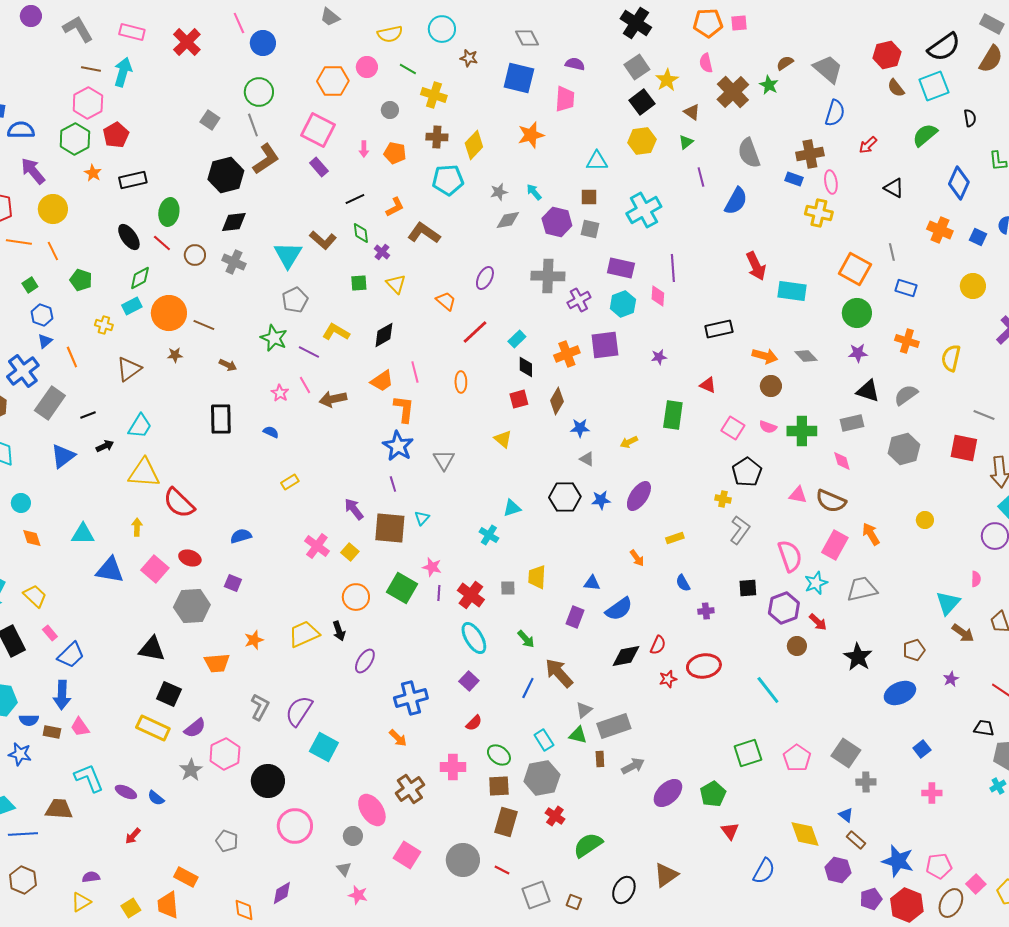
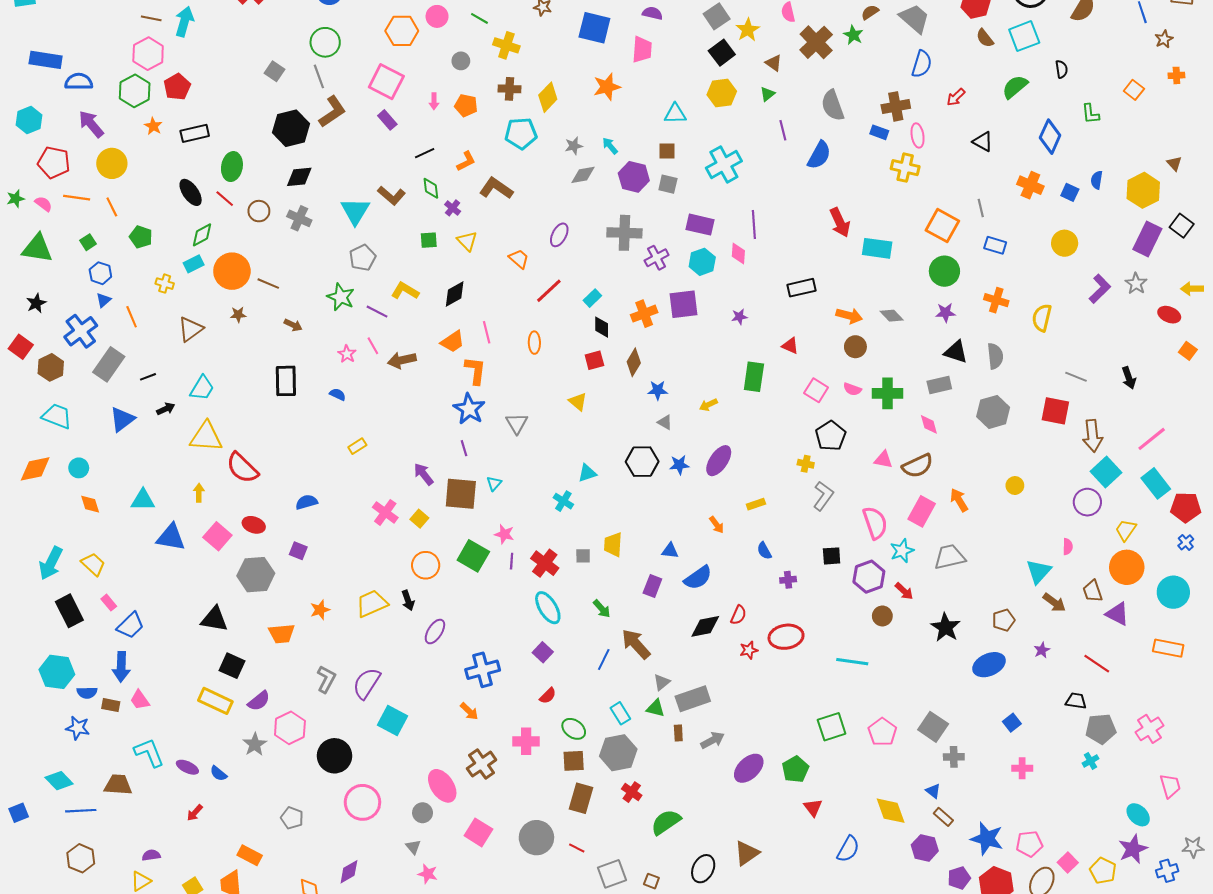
gray semicircle: (906, 395) -> (995, 356), turned 120
brown semicircle: (831, 501) -> (918, 466), turned -48
cyan line: (768, 690) -> (852, 662), turned -44

